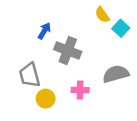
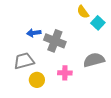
blue arrow: (44, 31) -> (34, 33), moved, turned -128
gray trapezoid: (30, 75) -> (24, 61), turned 90

